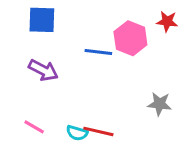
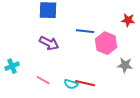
red star: (167, 21) -> (128, 20), moved
pink hexagon: (130, 38) -> (106, 43), moved

